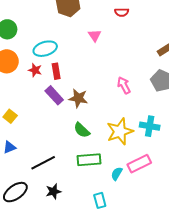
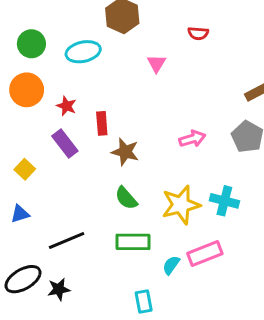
cyan ellipse: (45, 49) -> (83, 52), moved
red rectangle: (56, 71) -> (102, 123), moved
pink arrow: (124, 85) -> (192, 139), turned 96
purple rectangle: (54, 95) -> (65, 144), moved
black star: (53, 191) -> (59, 289), moved

